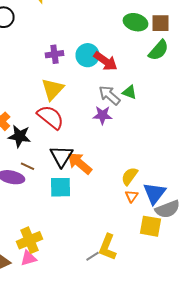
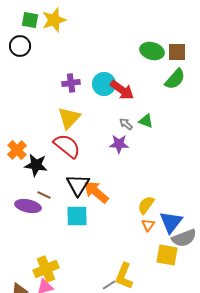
gray arrow: (110, 95) -> (126, 124), size x0.6

